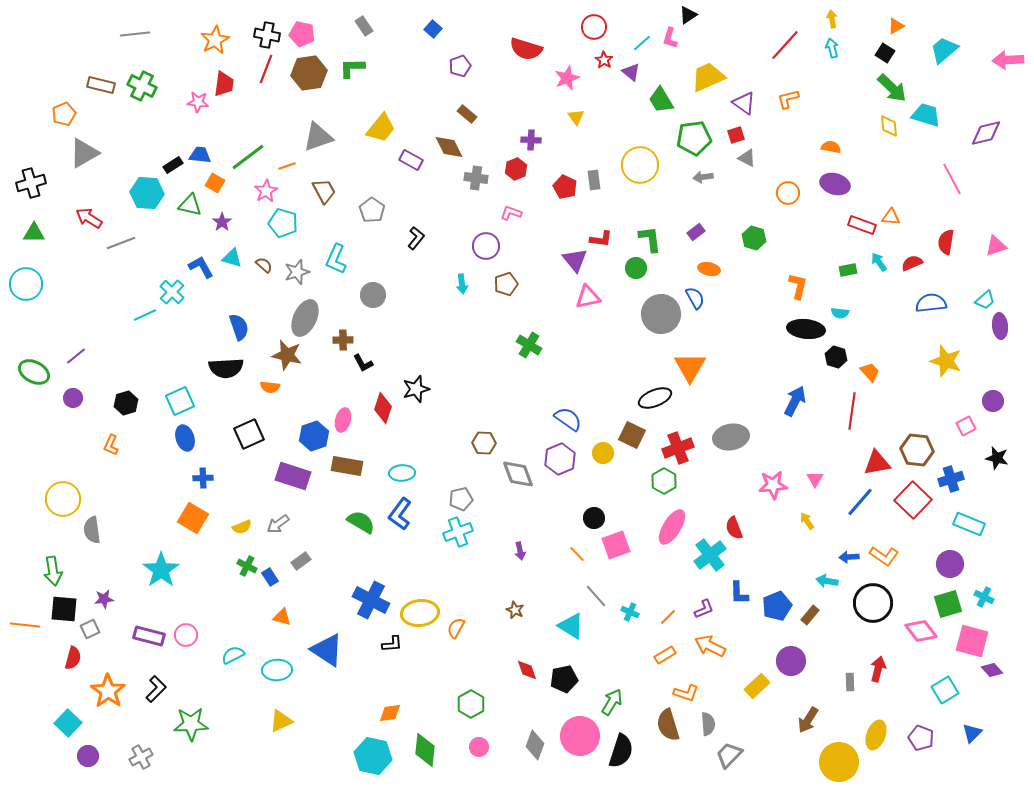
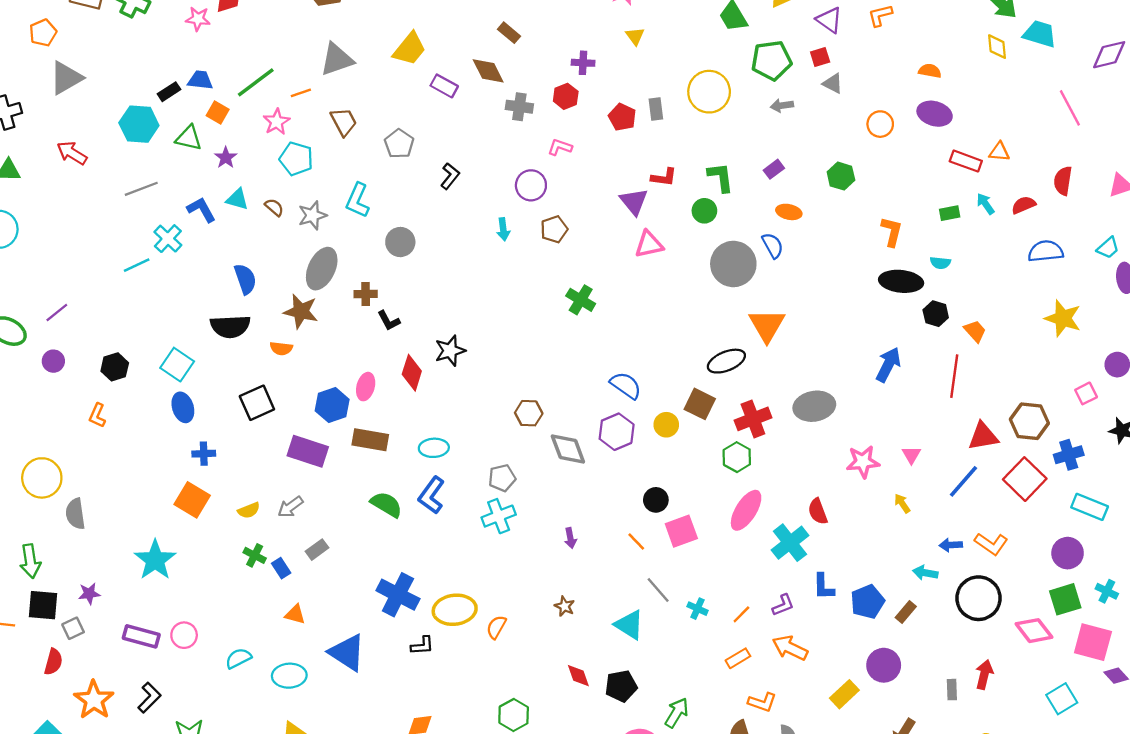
gray line: (121, 243) -> (141, 189), moved
cyan square: (180, 401) -> (177, 365), turned -32

